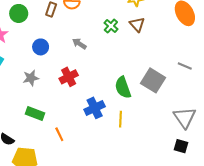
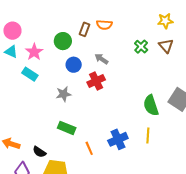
green circle: (19, 13) -> (63, 41), moved
gray arrow: (79, 44) -> (101, 59), moved
red cross: (69, 77) -> (96, 81), moved
blue cross: (95, 108) -> (118, 139), moved

